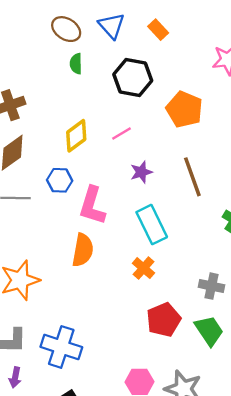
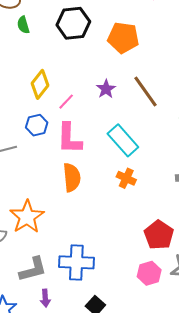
pink line: (121, 134) -> (66, 102), moved
purple star: (141, 172) -> (106, 89), moved
red pentagon: (164, 320) -> (159, 235), moved

